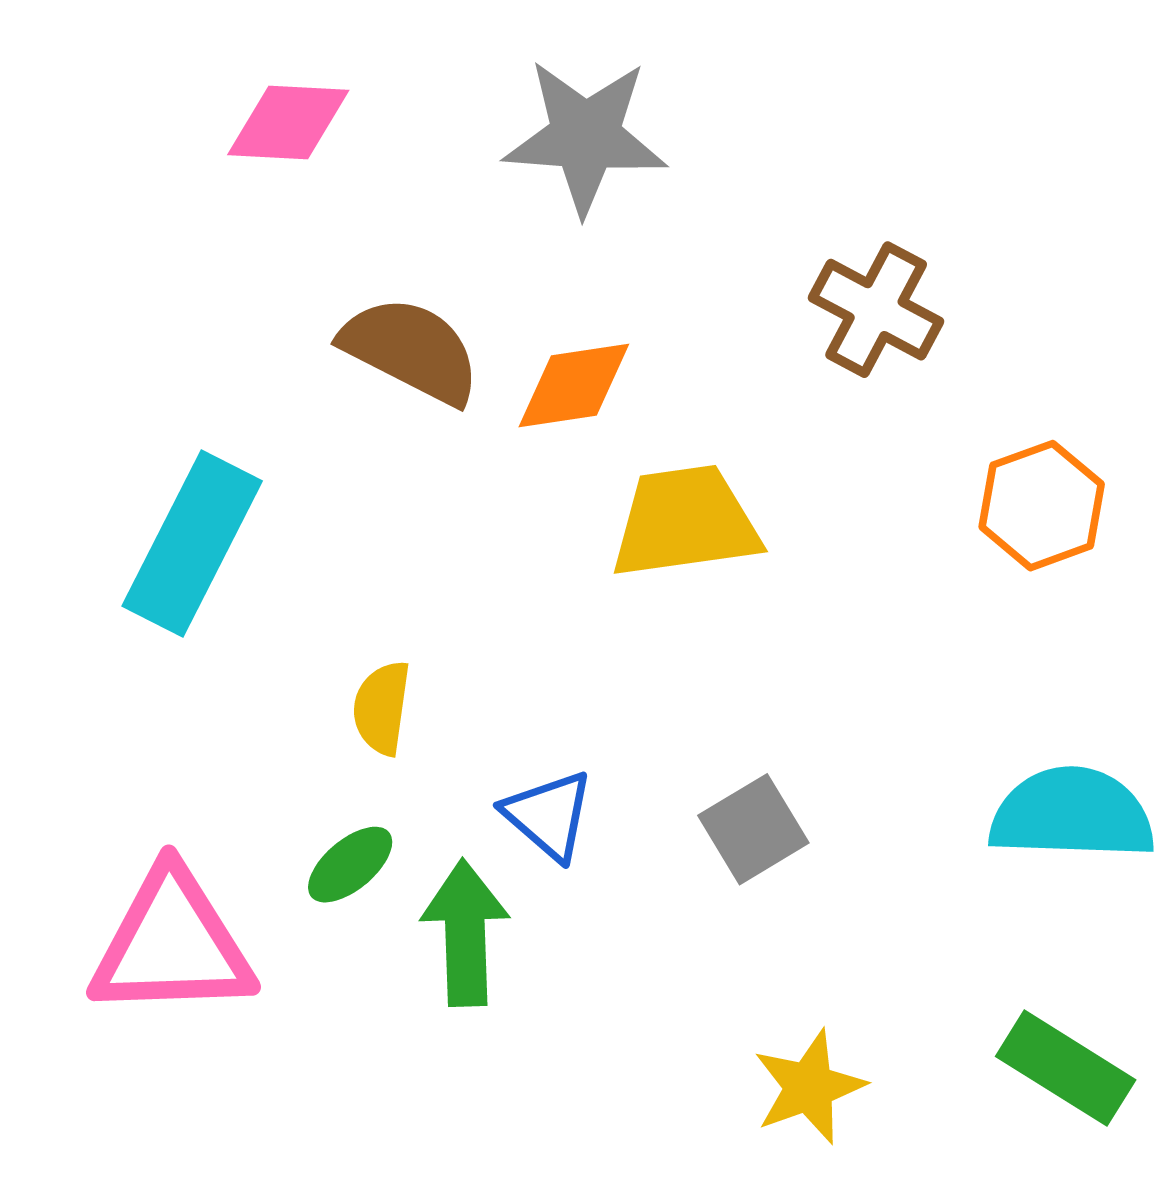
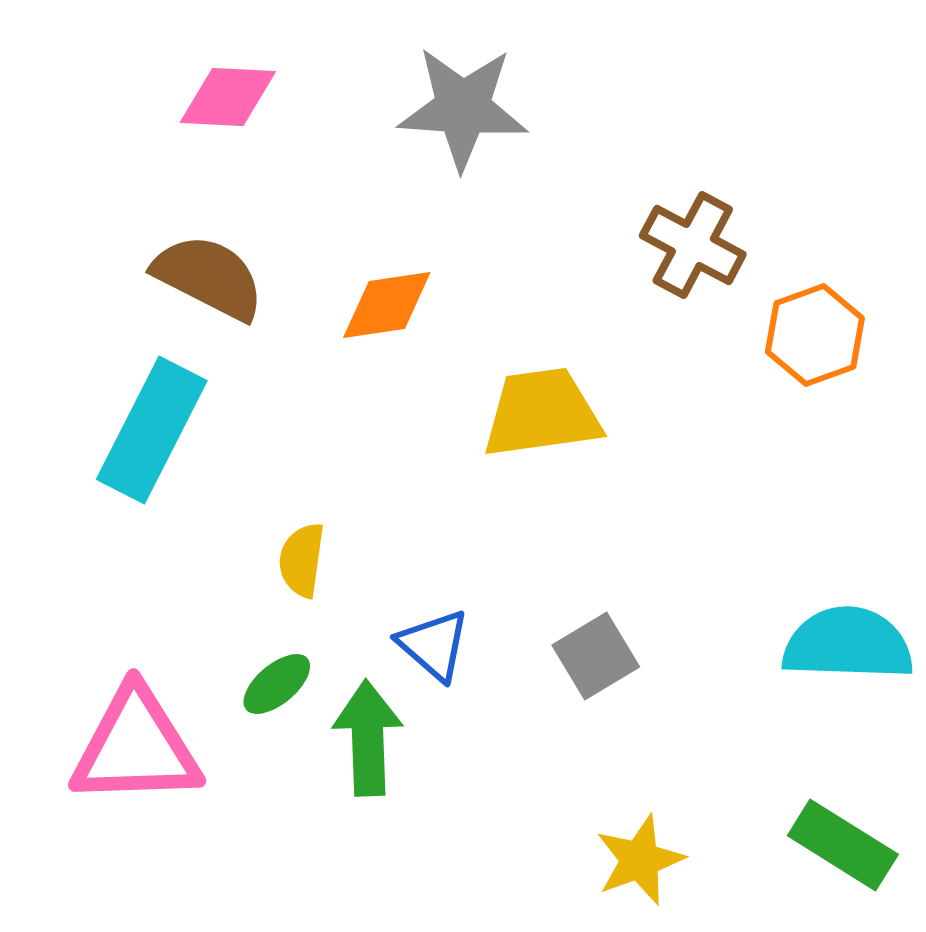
brown semicircle: (411, 350) -> (209, 277), moved
orange diamond: (574, 385) -> (387, 305), moved
orange hexagon: (1042, 506) -> (815, 335), moved

